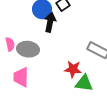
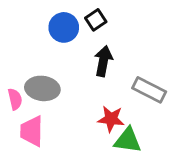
black arrow: (50, 22) -> (103, 61), moved
pink semicircle: (10, 44) -> (15, 99), moved

